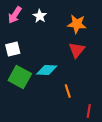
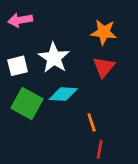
pink arrow: (15, 15) -> (20, 20), turned 48
white star: (40, 16) -> (54, 58), moved, size x1.6
red line: (89, 111) -> (100, 149), moved

